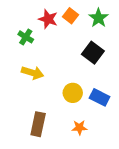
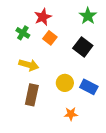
orange square: (70, 16) -> (50, 38), moved
red star: (48, 19) -> (43, 17), turned 30
brown rectangle: (38, 124) -> (32, 95), moved

